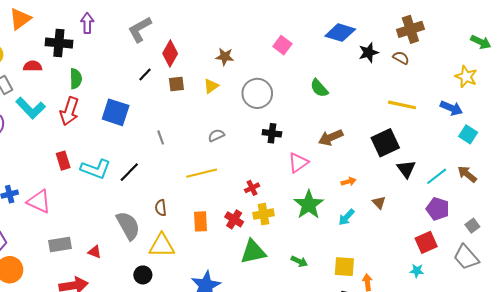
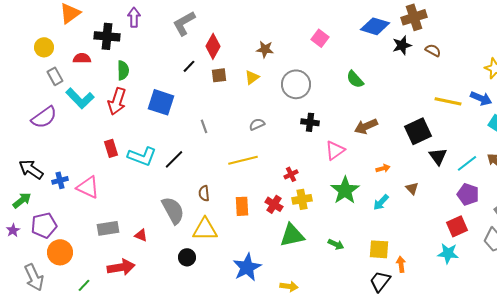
brown cross: (410, 29) -> (414, 17), moved
yellow line: (402, 105) -> (448, 101), moved
cyan star: (417, 271) -> (448, 253), size x1.5

